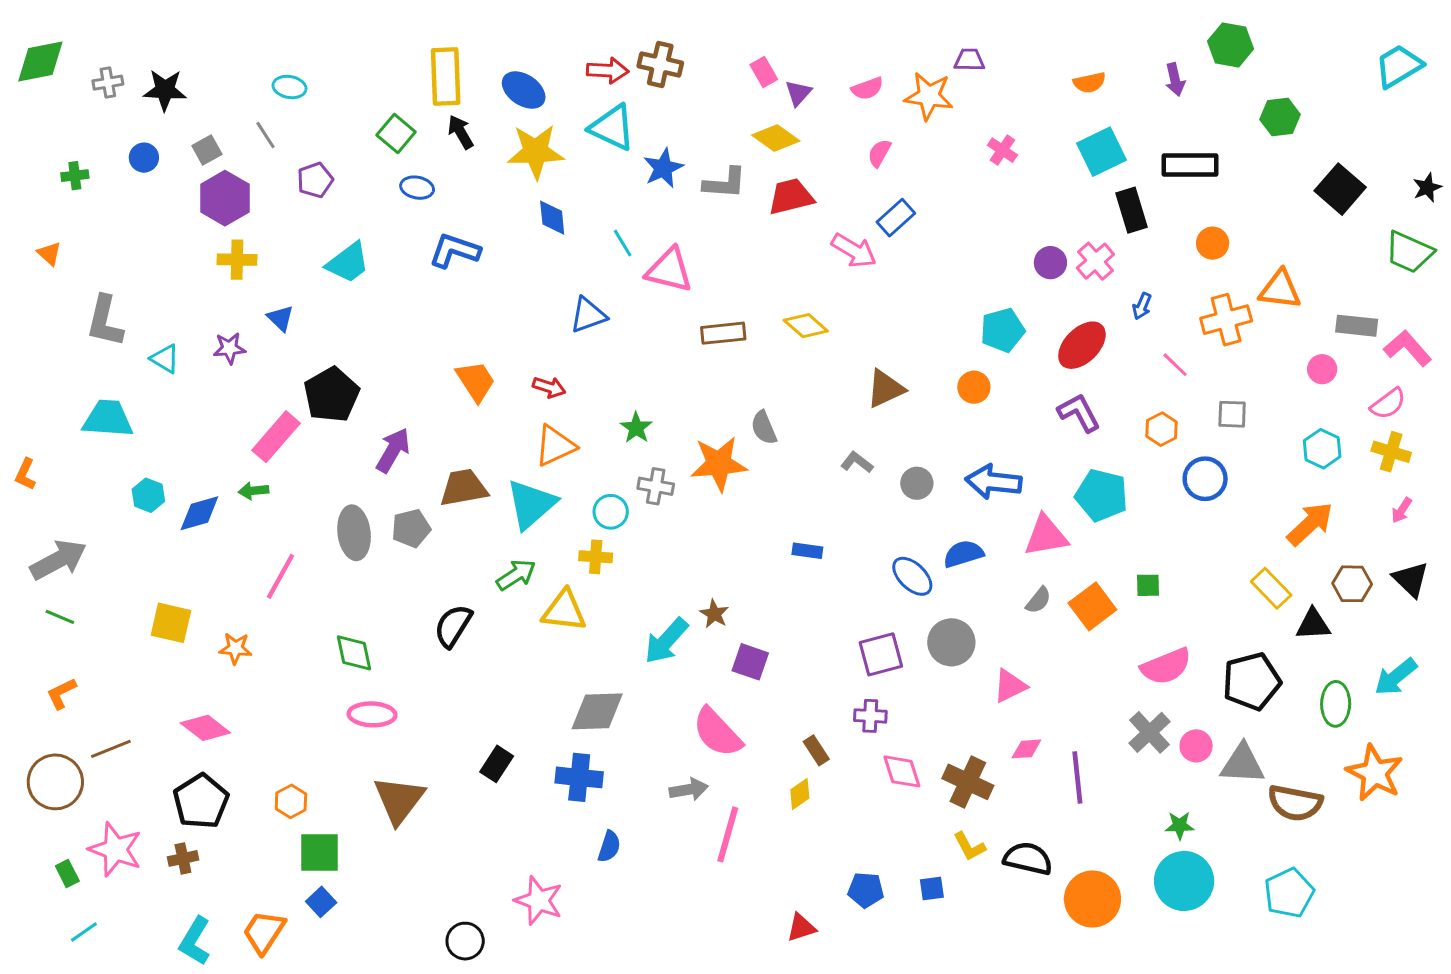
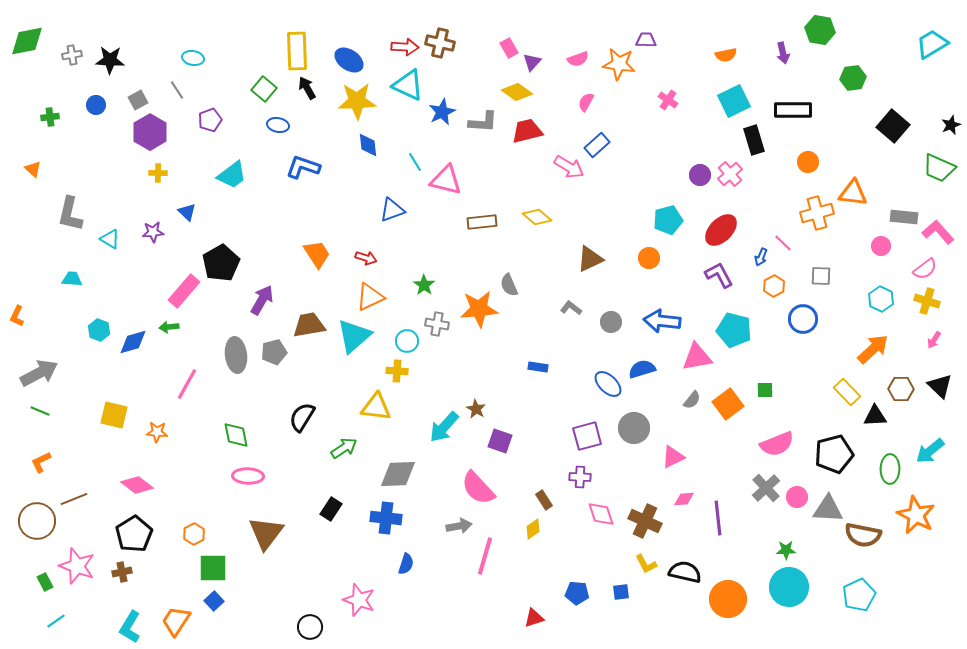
yellow cross: (237, 260) -> (158, 173), size x0.7
blue arrow: (1142, 306) -> (761, 257), moved
cyan trapezoid: (108, 419) -> (72, 279), size x0.6
green arrow: (516, 575) -> (344, 448), moved

